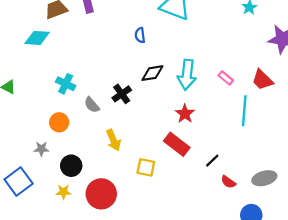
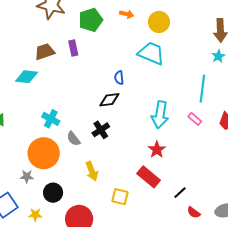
black diamond: (152, 73) -> (109, 100), moved
cyan line: (244, 111) -> (202, 89), moved
orange circle: (59, 122) -> (44, 153), size x1.8
yellow star: (63, 192) -> (35, 215), moved

